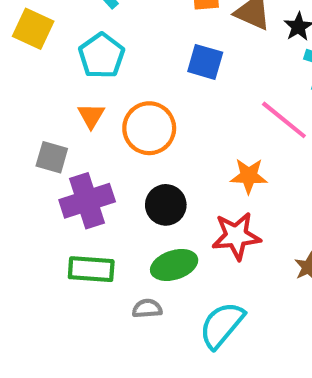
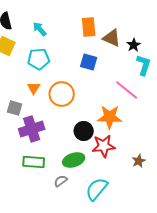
cyan pentagon: (102, 56) -> (39, 59), turned 30
orange star: (249, 176) -> (110, 117), size x1.4
black circle: (166, 205) -> (84, 131), moved
gray semicircle: (147, 309) -> (61, 181), turned -32

